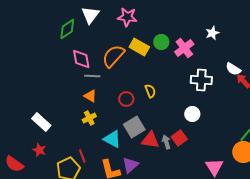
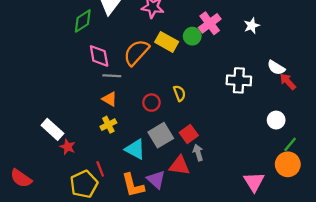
pink cross: (184, 48) -> (210, 23), moved
white circle: (192, 114) -> (276, 120), moved
red square: (179, 138) -> (189, 134), moved
red triangle: (150, 140) -> (179, 165), moved
red star: (39, 150) -> (68, 147), moved
purple triangle: (130, 165) -> (156, 179), turned -36

